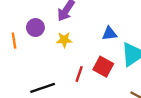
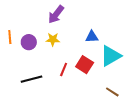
purple circle: (35, 28) -> (29, 42), moved

